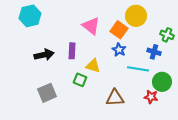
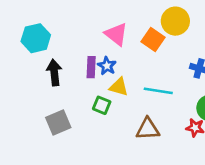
cyan hexagon: (30, 16) -> (36, 38), moved
blue star: (119, 50) -> (107, 66), moved
black arrow: (44, 55) -> (54, 72), turned -84
cyan line: (138, 69) -> (158, 91), moved

